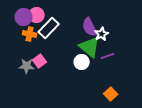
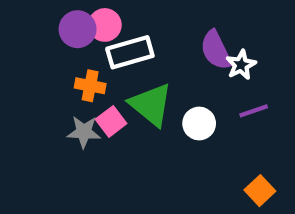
white rectangle: (49, 28) -> (130, 52), turned 30
orange cross: (30, 34) -> (90, 86), moved
green triangle: (90, 47) -> (151, 105), moved

